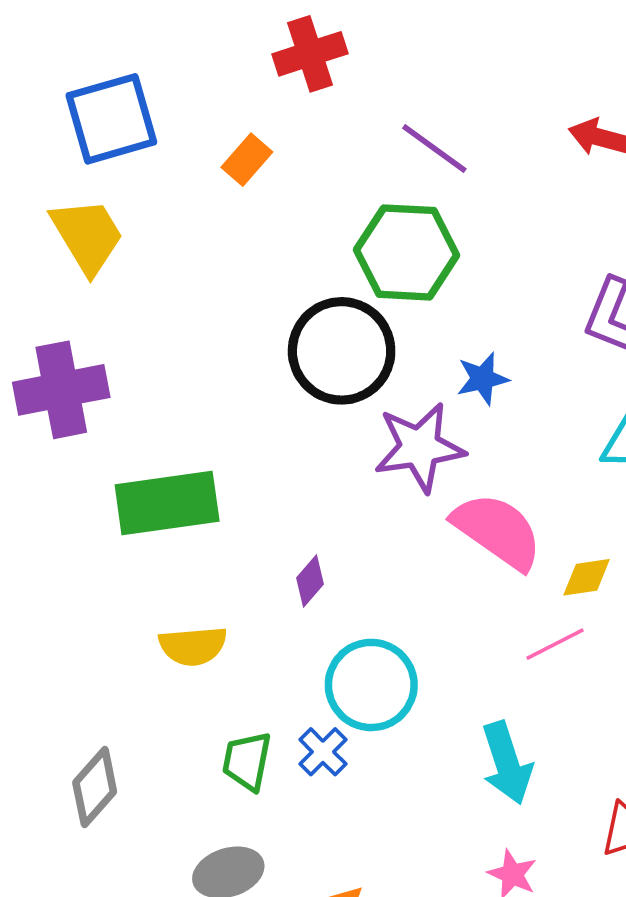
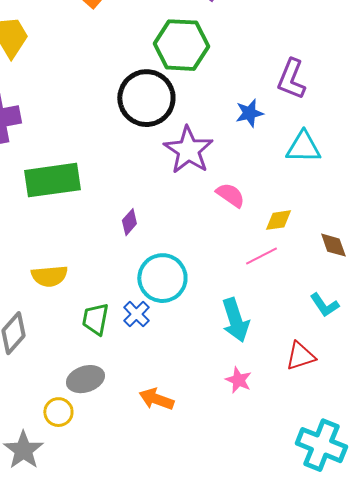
blue star: (483, 379) -> (249, 113), moved
purple star: (420, 447) -> (188, 150), turned -30
pink semicircle: (497, 531) -> (230, 195), size x0.6
yellow semicircle: (193, 646) -> (49, 276), moved

